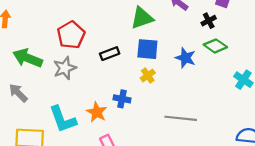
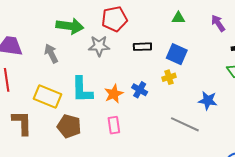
green triangle: (142, 18) -> (178, 18), moved, size x0.6
green arrow: (28, 58) -> (70, 26), turned 148
blue star: (185, 58) -> (208, 101), moved, turned -30

